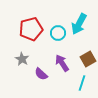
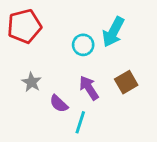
red pentagon: (31, 29) -> (24, 26), moved
cyan line: (82, 83) -> (80, 122), moved

